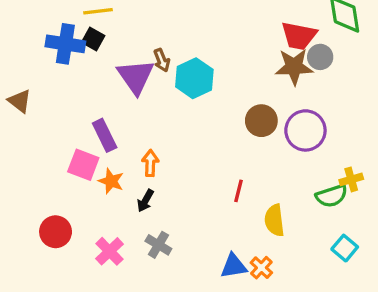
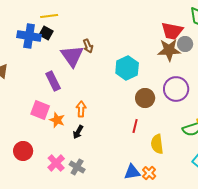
cyan hexagon: (194, 78) -> (127, 68), moved
brown circle: (261, 121) -> (145, 98), moved
purple rectangle: (105, 135) -> (53, 81), moved
gray cross: (158, 245) -> (77, 167), moved

